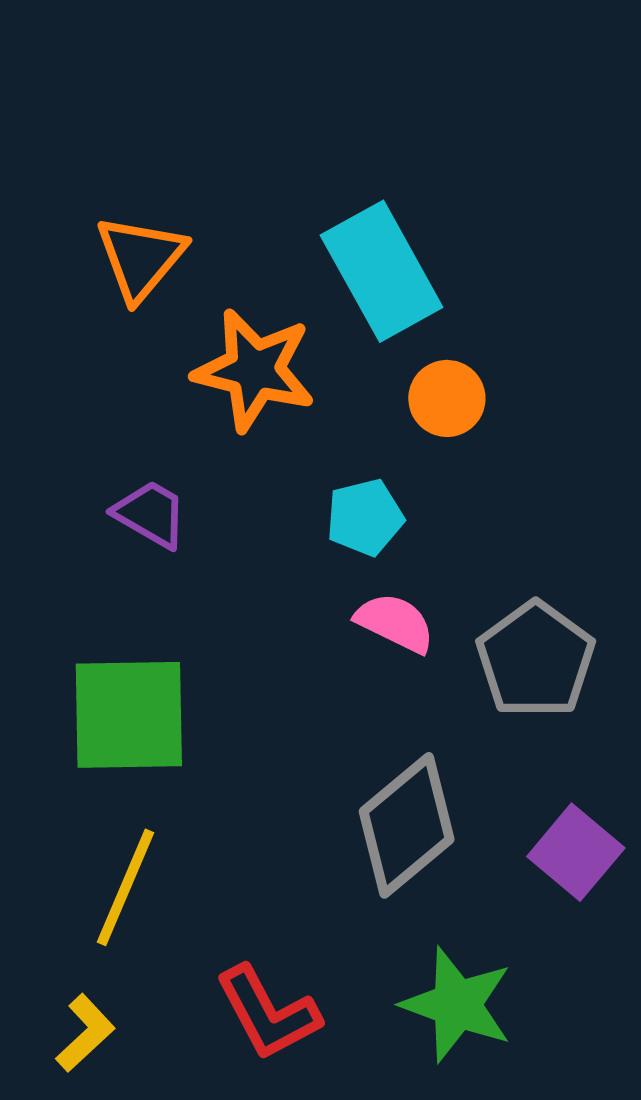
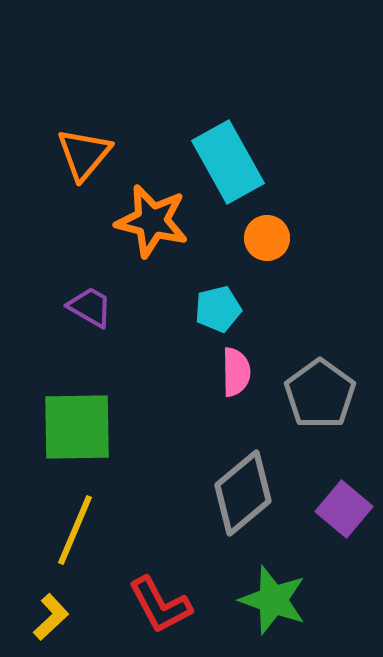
pink semicircle: (395, 623) -> (236, 372), turned 63

